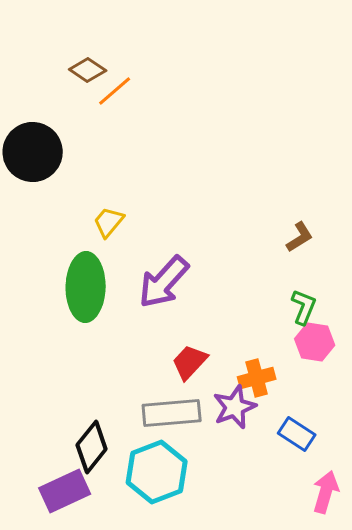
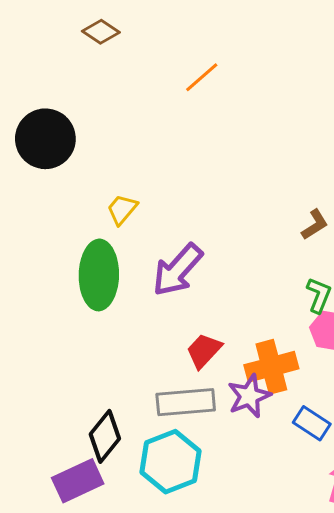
brown diamond: (88, 70) -> (101, 32), moved
orange line: (115, 91) -> (202, 77), moved
orange cross: (257, 378) -> (271, 367), size x1.4

